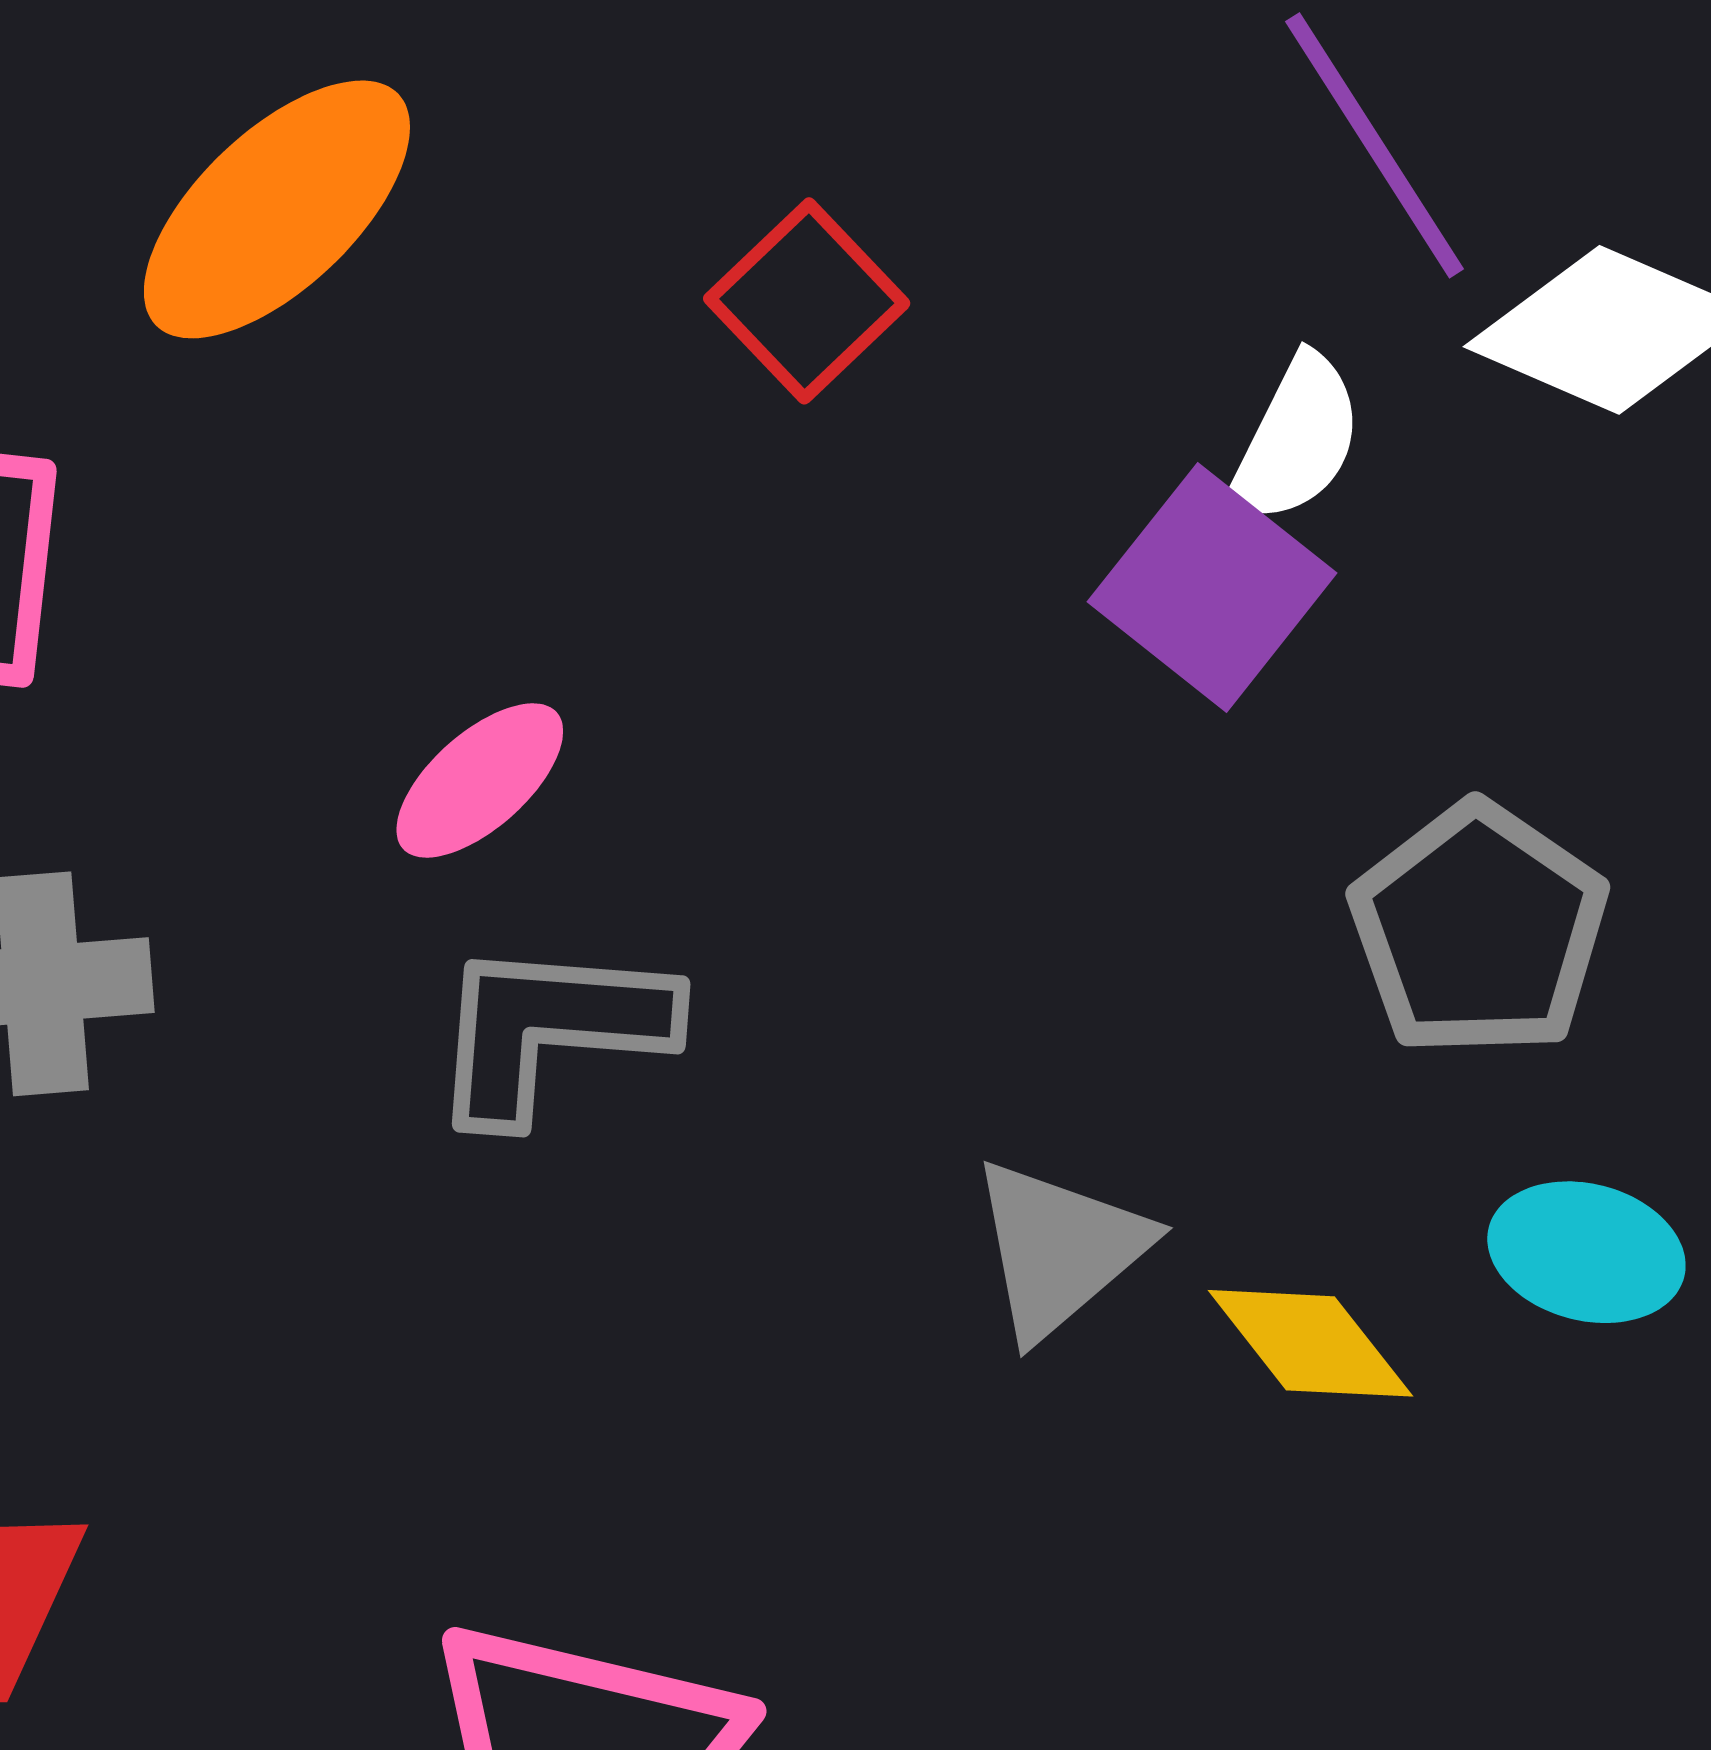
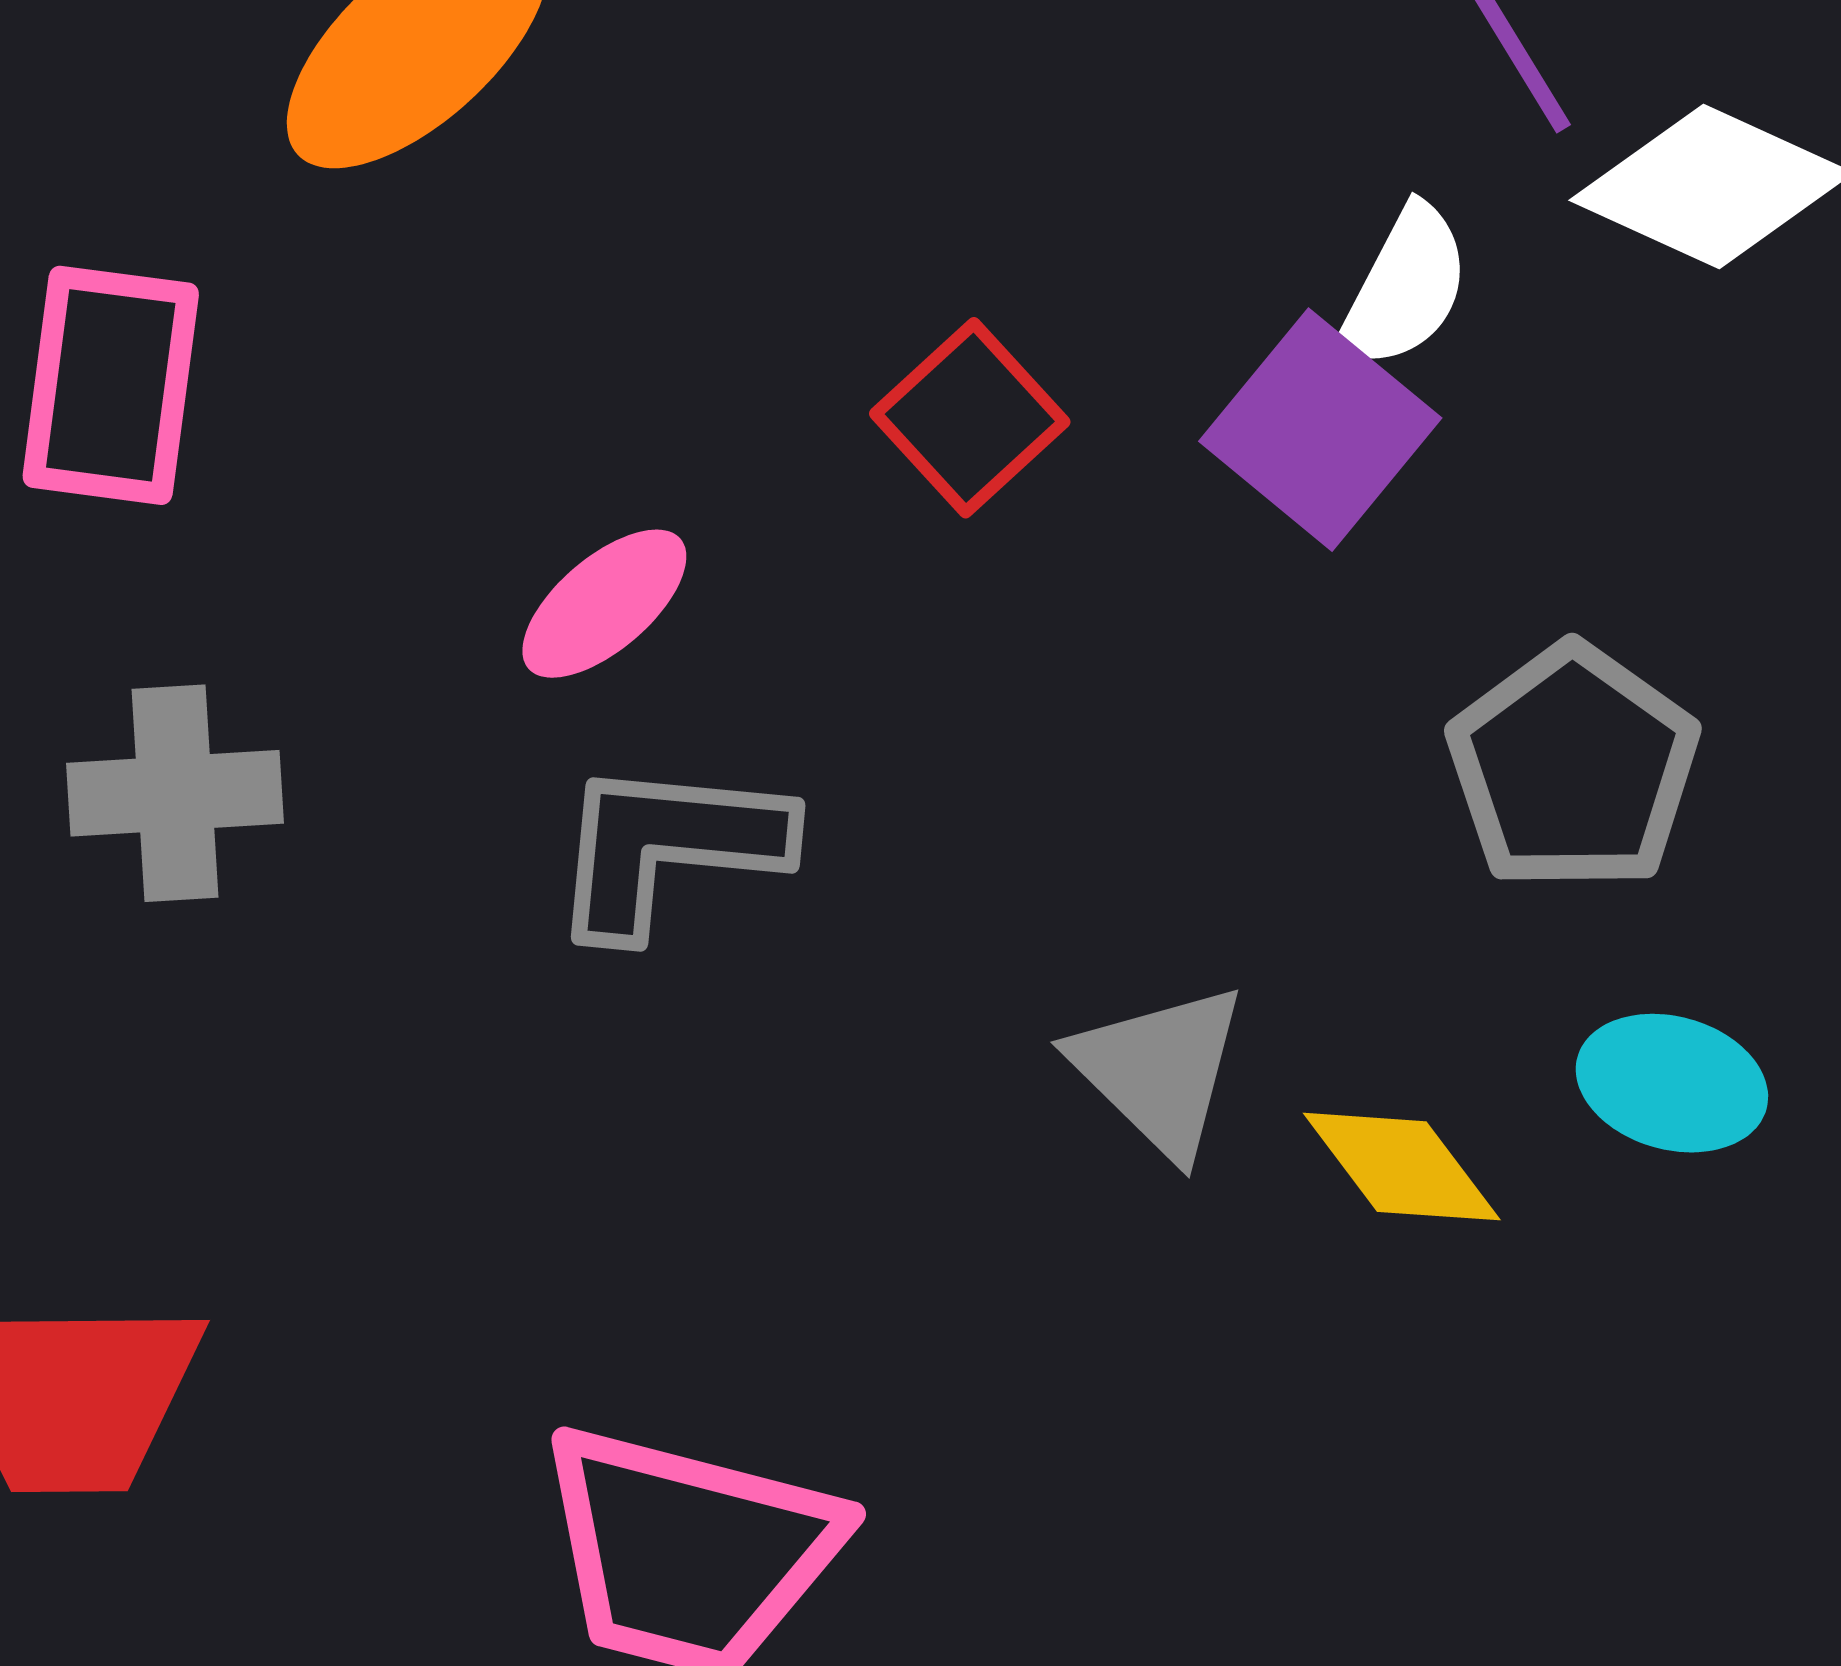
red square: (807, 301) -> (970, 418), moved
gray triangle: (1059, 1249) -> (1159, 1070), turned -36

